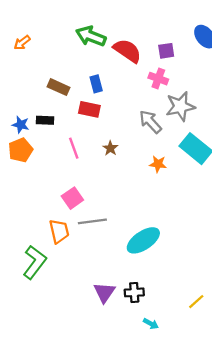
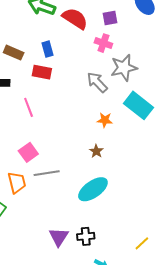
brown star: (110, 148) -> (96, 151), moved

